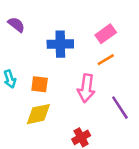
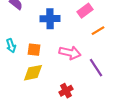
orange line: (106, 60) -> (98, 31), moved
pink arrow: (86, 88) -> (70, 53), turned -85

